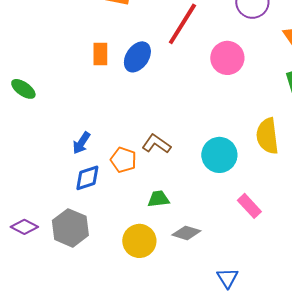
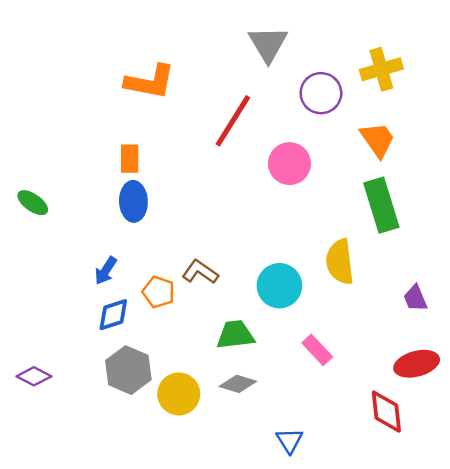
blue ellipse: (137, 57) -> (133, 201), moved, turned -36
green trapezoid: (158, 199) -> (235, 335), moved, size x1.4
gray hexagon: (70, 228) -> (128, 370), moved

